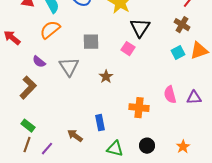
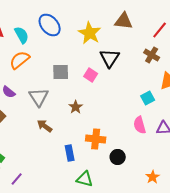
pink square: (128, 49) -> (91, 75), moved
cyan square: (178, 53) -> (148, 98), moved
orange cross: (139, 108) -> (96, 139), moved
brown arrow: (75, 136) -> (45, 126), moved
black circle: (147, 146) -> (118, 157), moved

